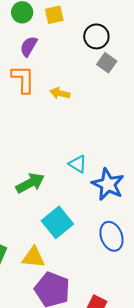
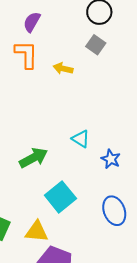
gray square: (107, 63) -> (96, 45), moved
blue star: (108, 184) -> (111, 159), size x0.6

